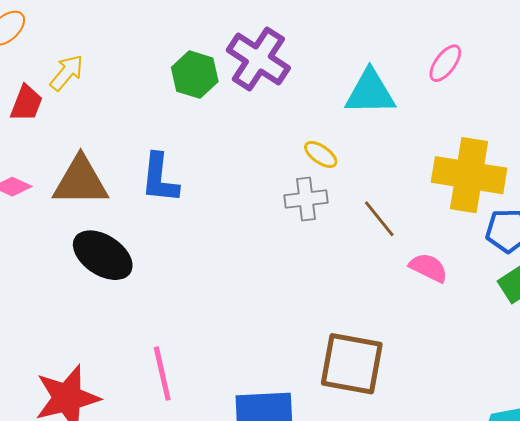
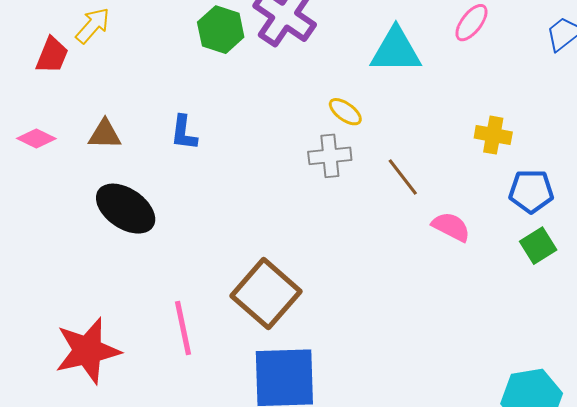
yellow cross: (469, 175) -> (493, 135), size x0.5
blue L-shape: (160, 178) -> (184, 133), size x0.7
brown triangle: (81, 181) -> (105, 134), size x0.6
brown square: (352, 364) -> (266, 294), moved, turned 30

